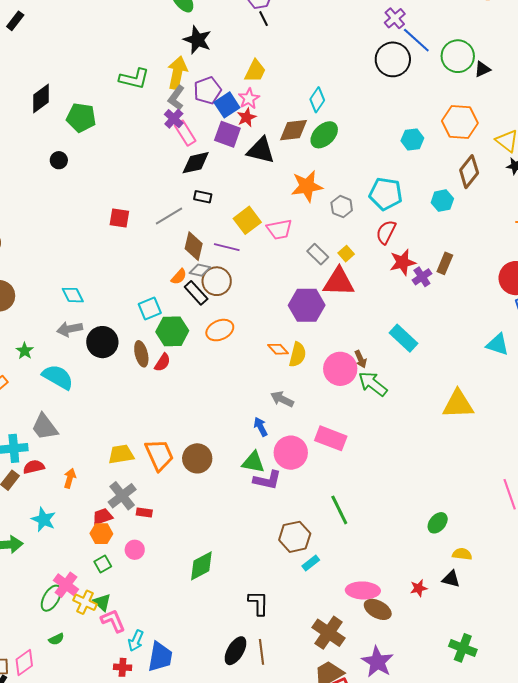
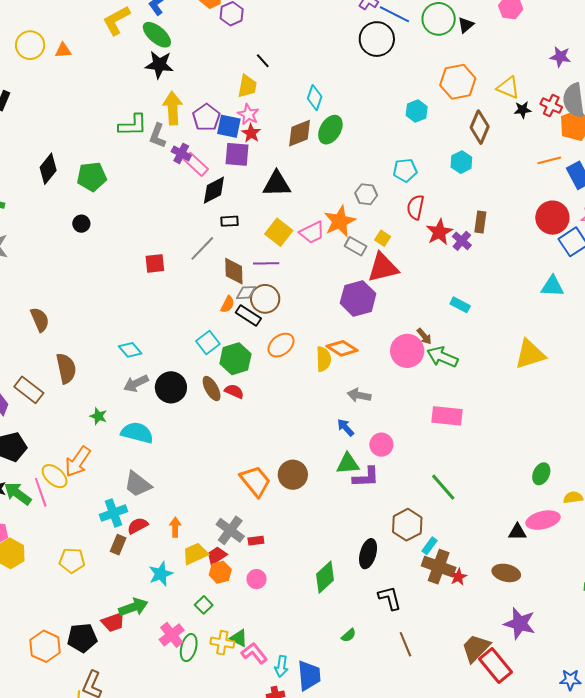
black line: (264, 19) -> (263, 61), moved
black star: (197, 40) -> (159, 65), moved
gray L-shape: (176, 98) -> (157, 136), moved
blue square: (227, 105) -> (229, 126), turned -30
black triangle: (261, 150) -> (277, 184), moved
orange star: (307, 186) -> (340, 221), moved
cyan pentagon: (386, 194) -> (405, 170), size x0.7
cyan rectangle: (403, 338) -> (460, 305), size x0.7
orange diamond: (278, 349) -> (342, 348), size x1.4
yellow semicircle: (298, 355) -> (323, 359), moved
red semicircle: (162, 362) -> (234, 391), turned -84
pink rectangle: (331, 438) -> (447, 416), moved
pink circle: (291, 453) -> (381, 445), size x0.7
yellow trapezoid: (121, 454) -> (195, 554), moved
cyan star: (44, 520) -> (161, 574), turned -30
green square: (103, 564) -> (204, 605), moved
black triangle: (451, 579) -> (517, 532), moved
pink cross: (66, 585) -> (172, 635), moved, turned 30
red star: (419, 588) -> (458, 577), moved
pink ellipse: (363, 590) -> (543, 520), moved
brown cross: (328, 633) -> (439, 567), moved
green semicircle: (56, 639) -> (349, 635), moved
black ellipse: (236, 651) -> (368, 554), moved

